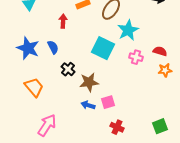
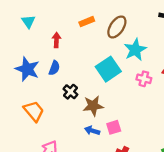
red arrow: (63, 21) -> (56, 40), moved
blue semicircle: (53, 47) -> (54, 68), turned 48
cyan square: (103, 48) -> (108, 69), turned 30

